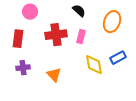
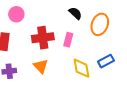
black semicircle: (79, 11) -> (75, 13), moved
orange triangle: (54, 75) -> (41, 66), moved

